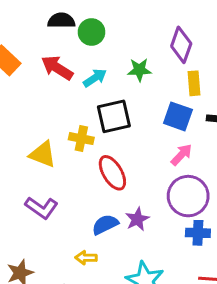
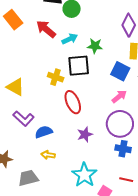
green star: (139, 70) -> (95, 46), moved
yellow triangle: (43, 154) -> (15, 87), moved
blue semicircle: (105, 224) -> (44, 132), moved

